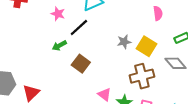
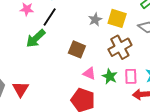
green arrow: (59, 46) -> (36, 38), size x1.5
brown square: (81, 64) -> (77, 49), moved

